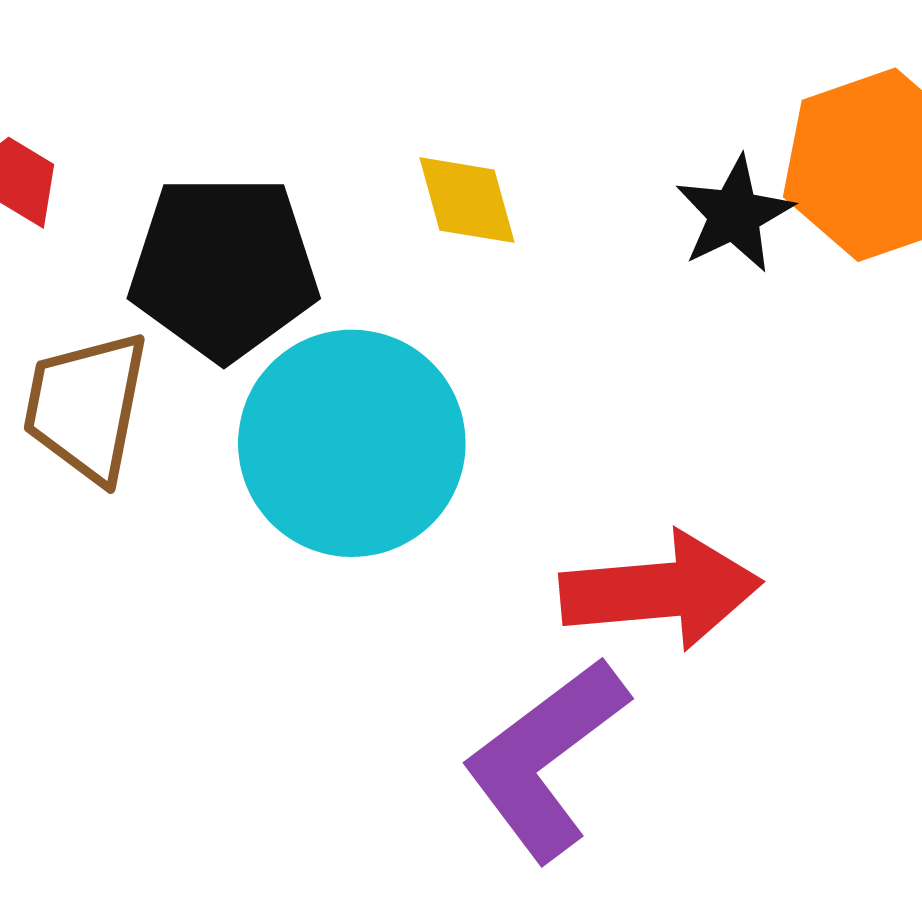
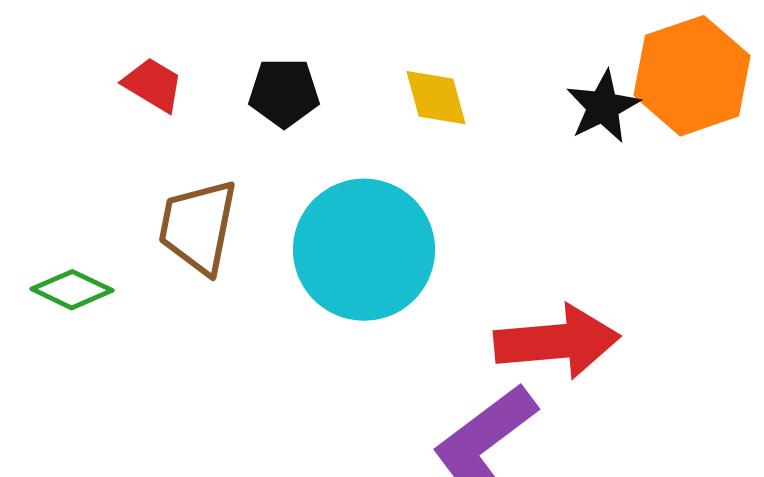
black pentagon: (224, 267) -> (284, 93), moved, size x0.6

